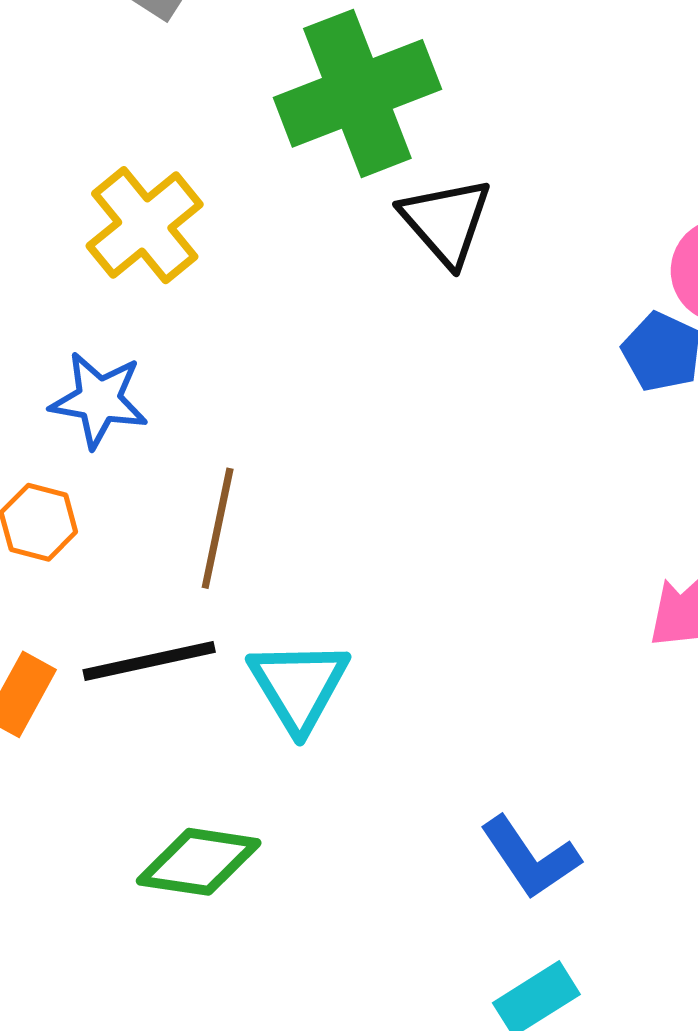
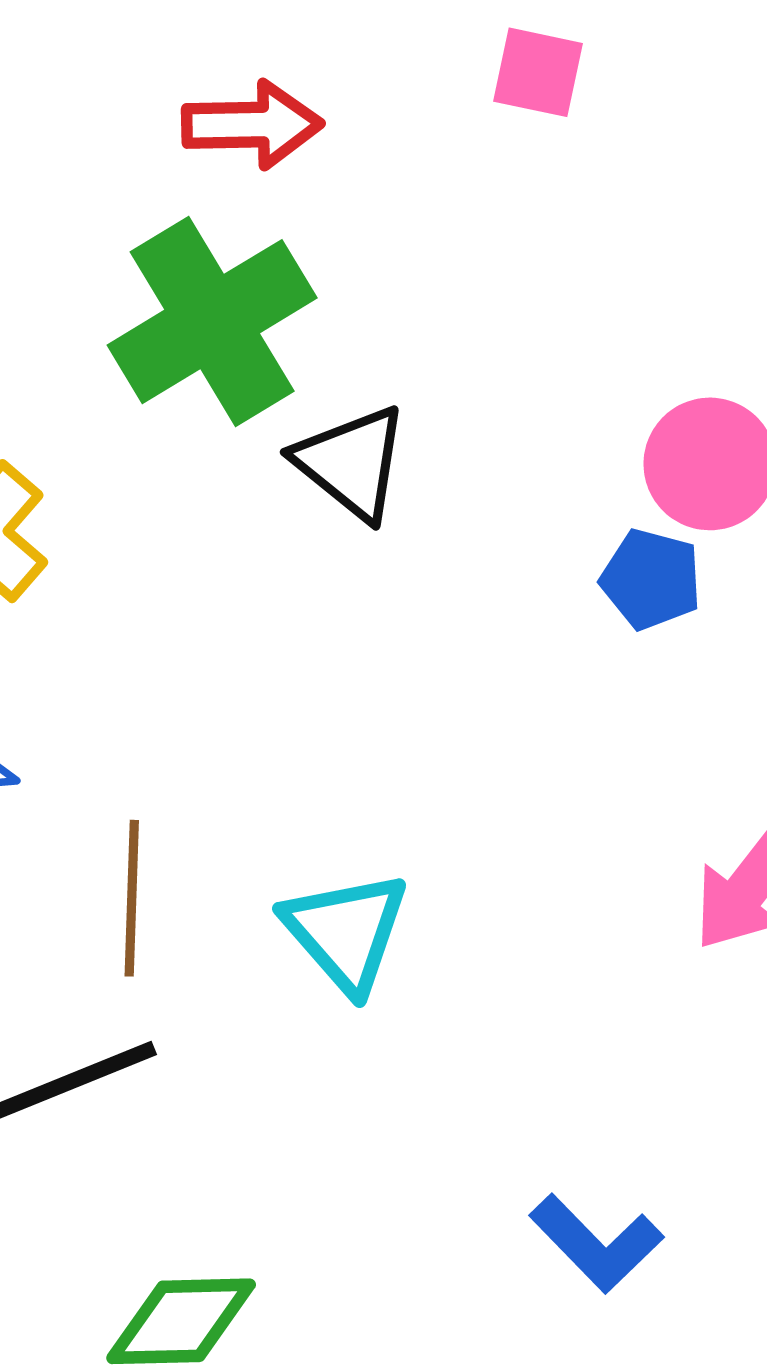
cyan triangle: (299, 686) -> (346, 932), moved

